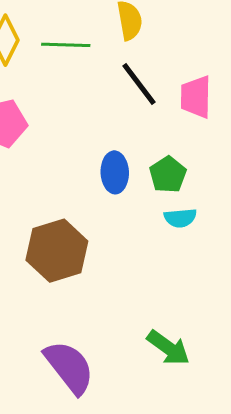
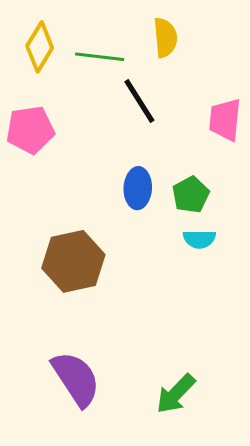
black line: (139, 84) -> (139, 101), moved
green arrow: (168, 348) -> (176, 394), moved, turned 93

